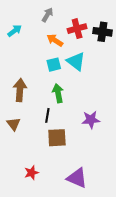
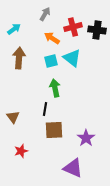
brown arrow: (20, 90) -> (19, 58), moved
purple star: (91, 120) -> (86, 138), moved, turned -30
red star: (32, 173) -> (21, 151), moved

